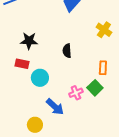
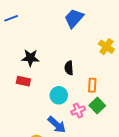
orange rectangle: (103, 68) -> (92, 85), moved
cyan circle: (40, 78) -> (59, 95), moved

